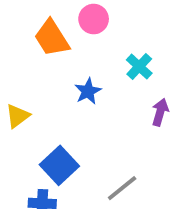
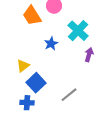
cyan cross: (139, 67) -> (78, 31), size x1.5
yellow triangle: (18, 116) -> (23, 66), moved

